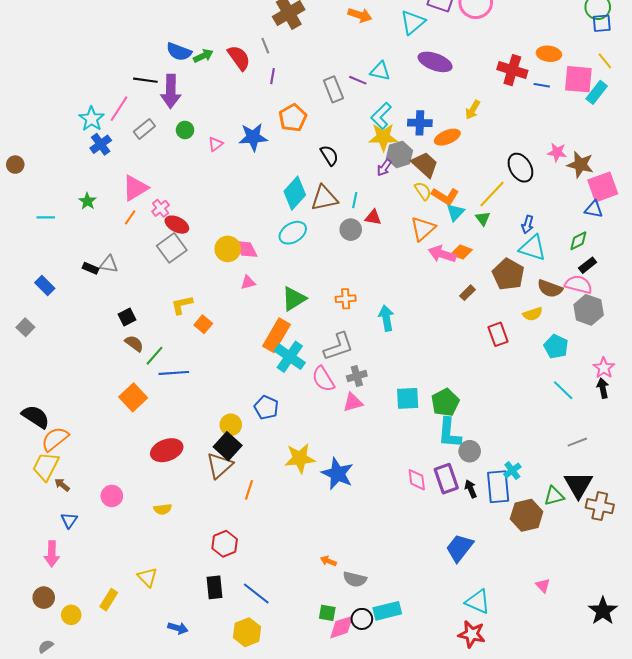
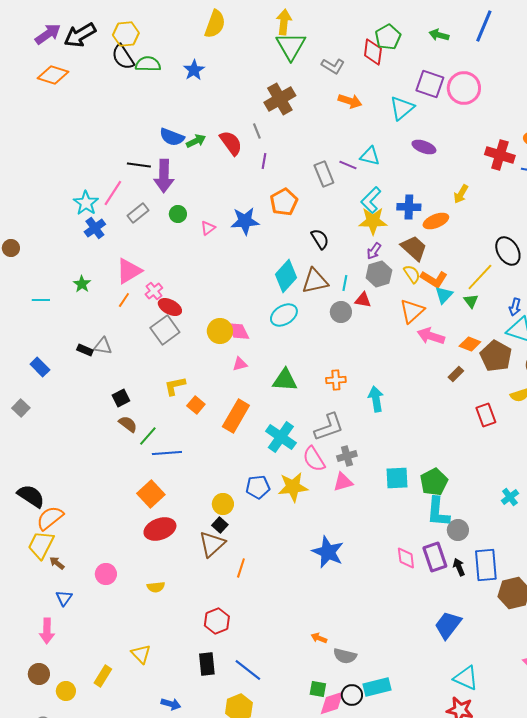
purple ellipse: (435, 62) -> (424, 147), size x0.7
gray hexagon: (399, 154) -> (379, 274), moved
orange diamond: (461, 252) -> (470, 344), moved
green triangle: (294, 299) -> (285, 380), turned 36
orange rectangle: (276, 335) -> (236, 416), moved
orange square: (133, 397) -> (151, 494), moved
blue pentagon: (266, 408) -> (258, 487), turned -30
black square: (228, 446) -> (220, 525), size x0.6
yellow star: (300, 458) -> (293, 487), moved
cyan cross: (512, 471) -> (510, 497), moved

